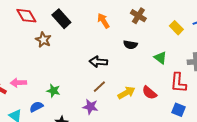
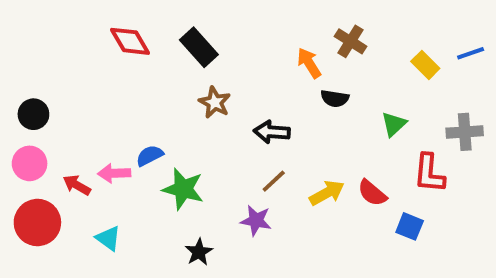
orange arrow: (103, 21) -> (309, 63), moved
brown star: (43, 40) -> (215, 102), moved
green triangle: (160, 58) -> (394, 124), turned 40
green star: (53, 91) -> (183, 189), size x1.5
blue semicircle: (36, 107) -> (150, 156), moved
blue square: (178, 110) -> (410, 226), moved

